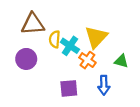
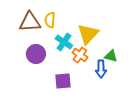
yellow semicircle: (55, 39) -> (50, 20), moved
purple circle: (26, 59) -> (36, 54), moved
blue arrow: (104, 85) -> (101, 69), moved

